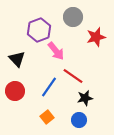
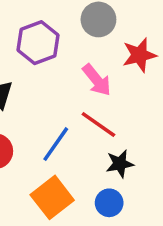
pink arrow: (56, 51) -> (97, 80), moved
orange square: (47, 117) -> (52, 197), size x1.6

